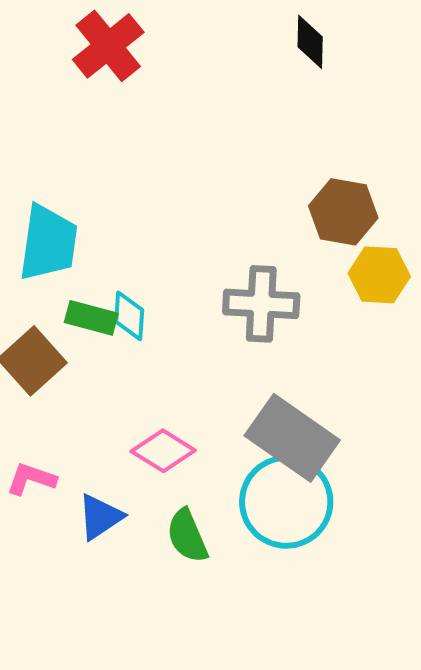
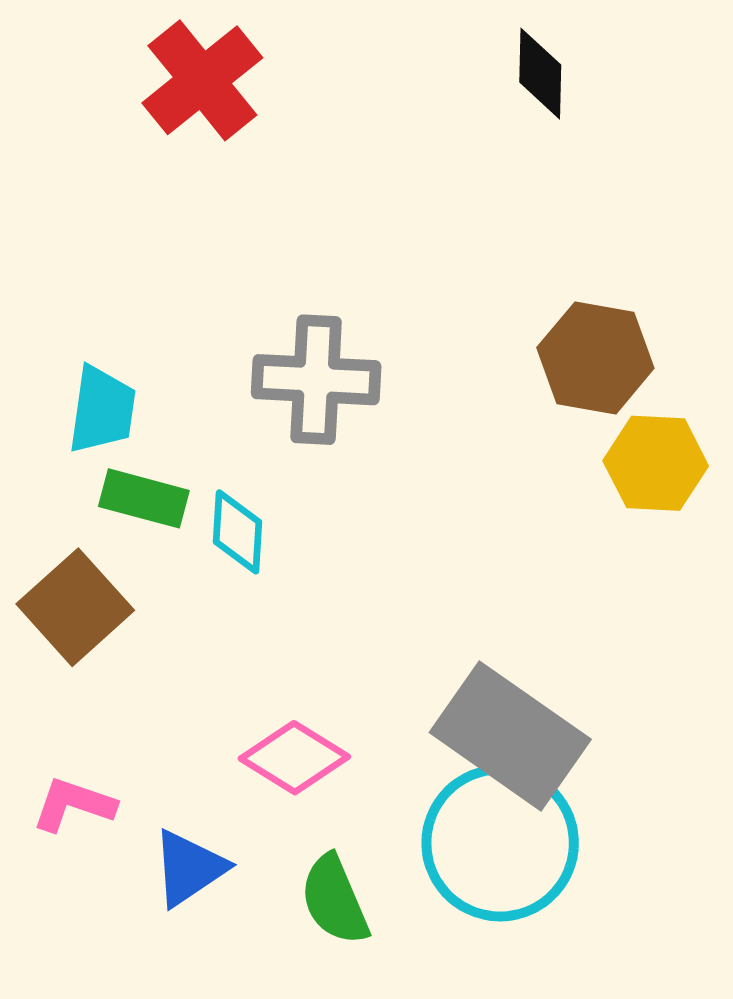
cyan trapezoid: (48, 243) -> (102, 410), size x0.7
gray cross: (261, 304) -> (316, 380), moved
green rectangle: (91, 318) -> (144, 498), moved

